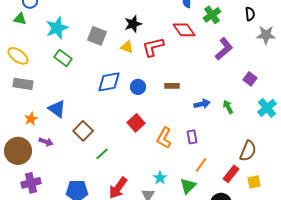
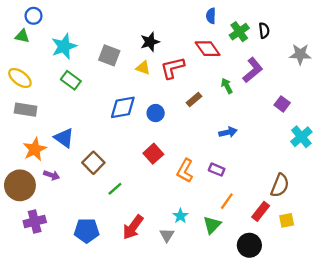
black semicircle: (250, 14) -> (264, 31), moved
brown rectangle: (172, 86) -> (194, 99), moved, turned -40
green arrow: (228, 107) -> (227, 86), moved
orange star: (31, 119) -> (35, 149), size x1.5
purple rectangle: (192, 137) -> (217, 170), turned -56

